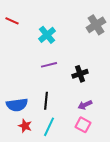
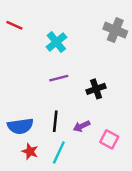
gray cross: (96, 25) -> (115, 30), turned -36
purple arrow: (85, 105) -> (82, 126), moved
pink square: (83, 125) -> (109, 139), moved

